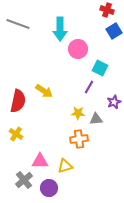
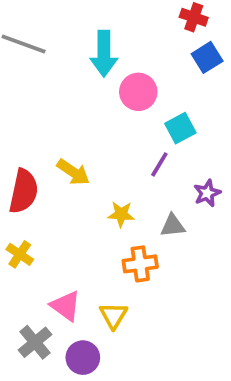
cyan square: (100, 68) -> (180, 128), turned 35
yellow star: (78, 113) -> (121, 214), moved
pink triangle: (40, 161) -> (66, 306), turned 36
yellow triangle: (65, 166) -> (113, 316), turned -42

